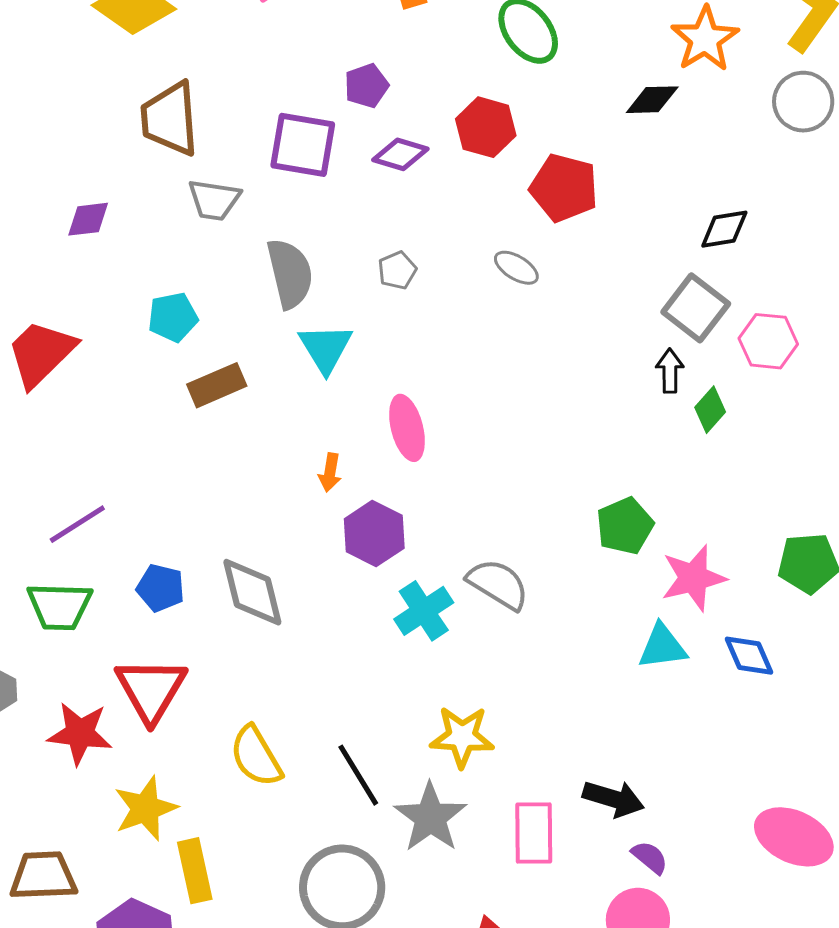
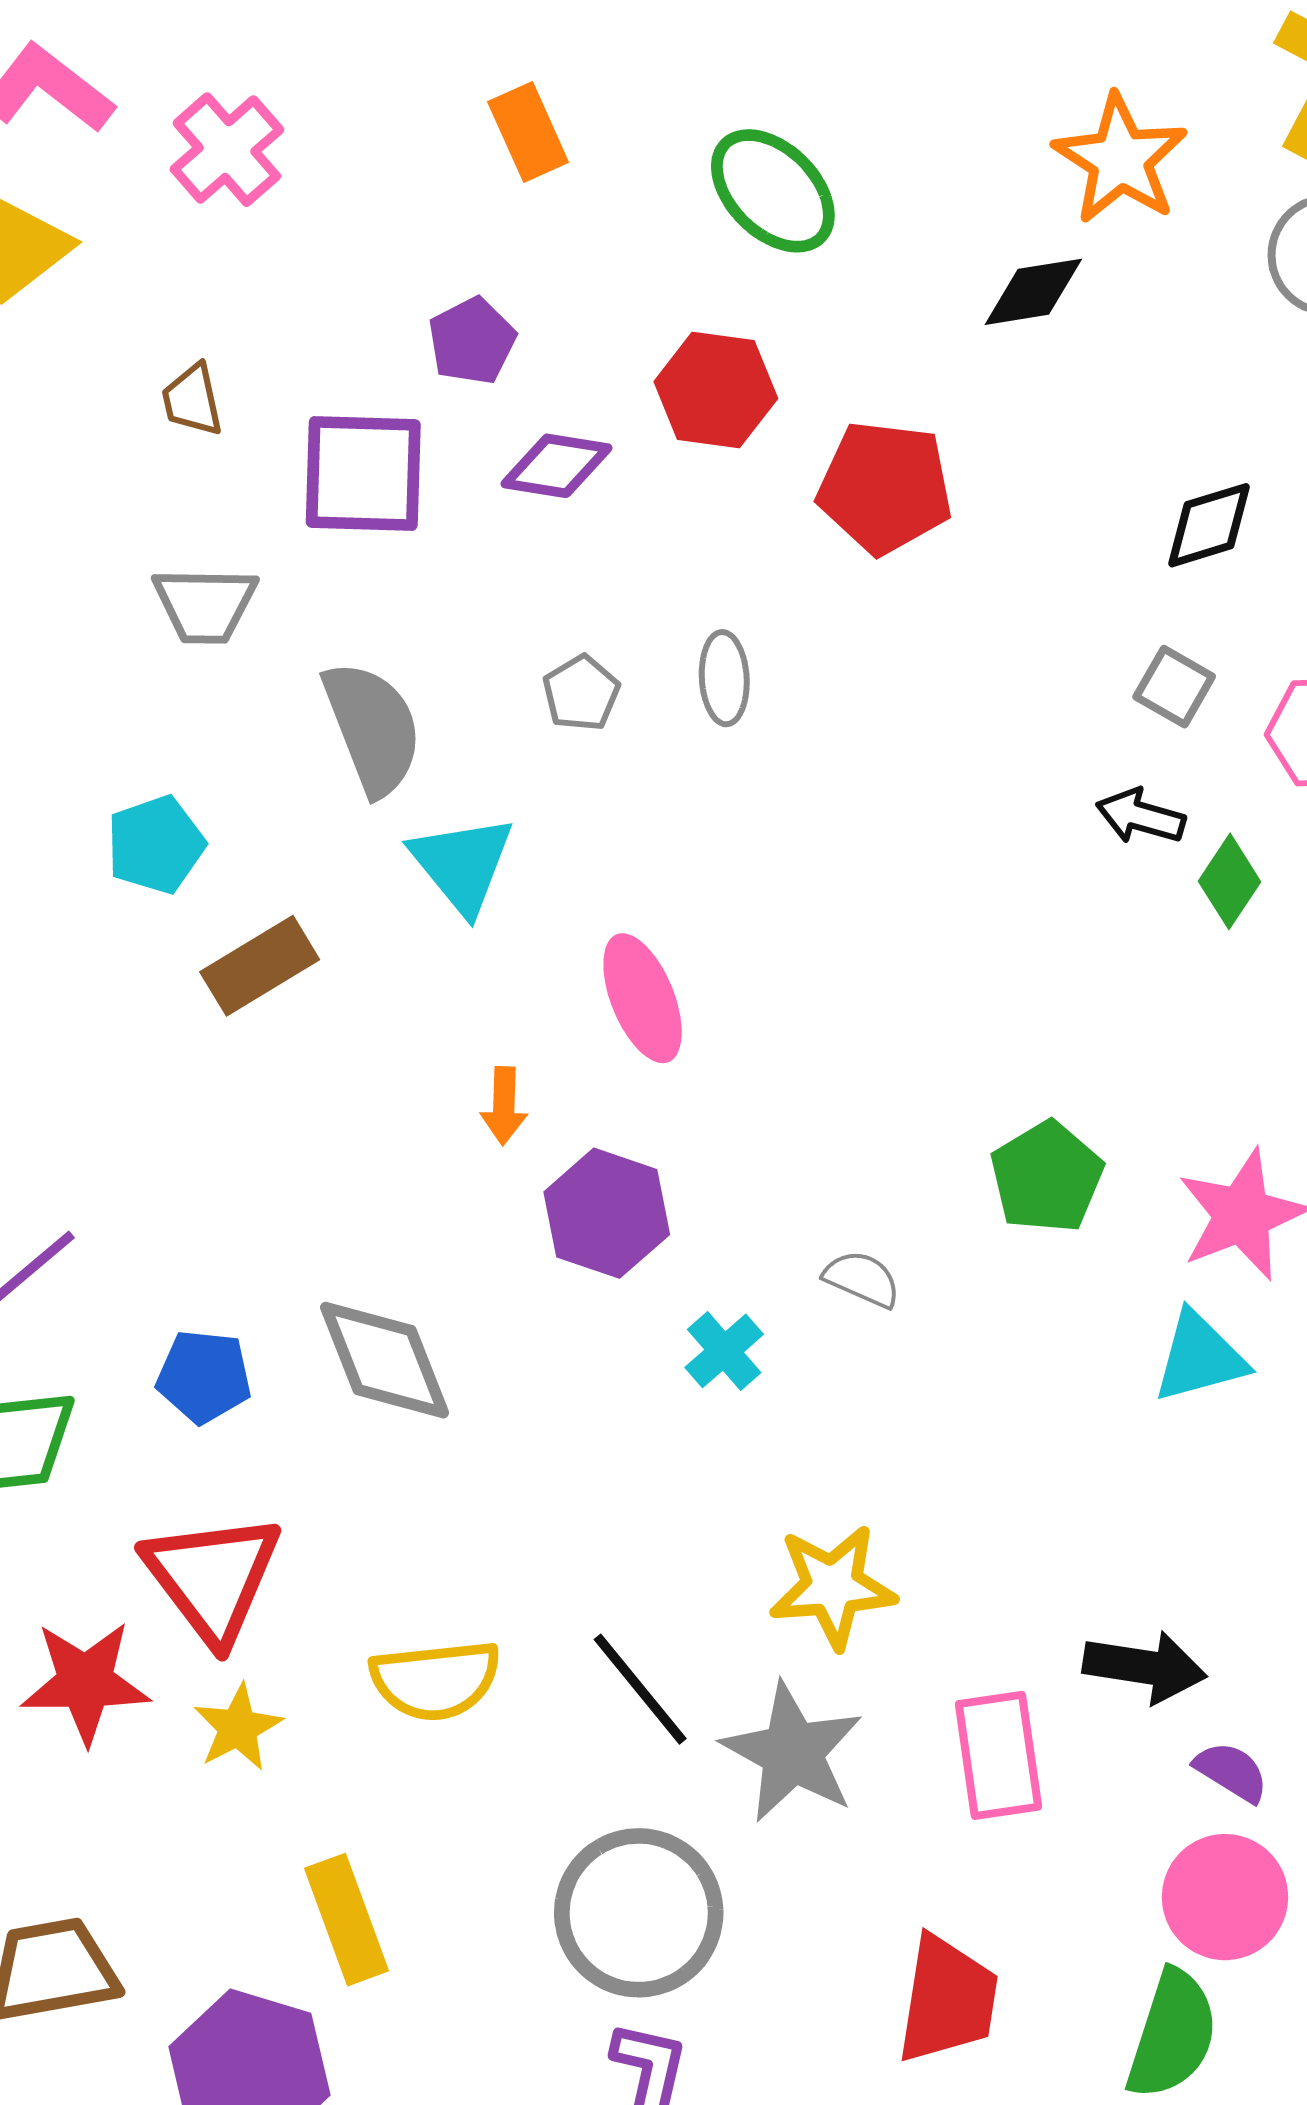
brown trapezoid: (170, 119) -> (192, 400), moved, size x0.5
gray ellipse: (516, 268) -> (724, 678), moved, turned 63
gray square: (696, 308) -> (1174, 687), size x0.6
black arrow: (670, 371) -> (1140, 816), turned -66
green pentagon: (625, 526) -> (1047, 1177), moved
gray semicircle: (498, 584) -> (862, 1279), size x0.6
cyan cross: (424, 611) -> (724, 1351), size x0.7
yellow semicircle: (256, 756) -> (435, 1680), turned -58
yellow star: (145, 808) -> (238, 1728), moved, size x0.7

